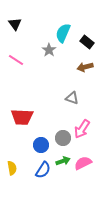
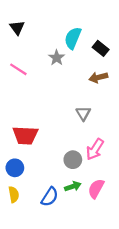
gray triangle: (72, 98) -> (83, 113), turned 40
blue circle: (41, 145) -> (15, 168), moved
pink semicircle: (83, 163) -> (96, 189), turned -36

